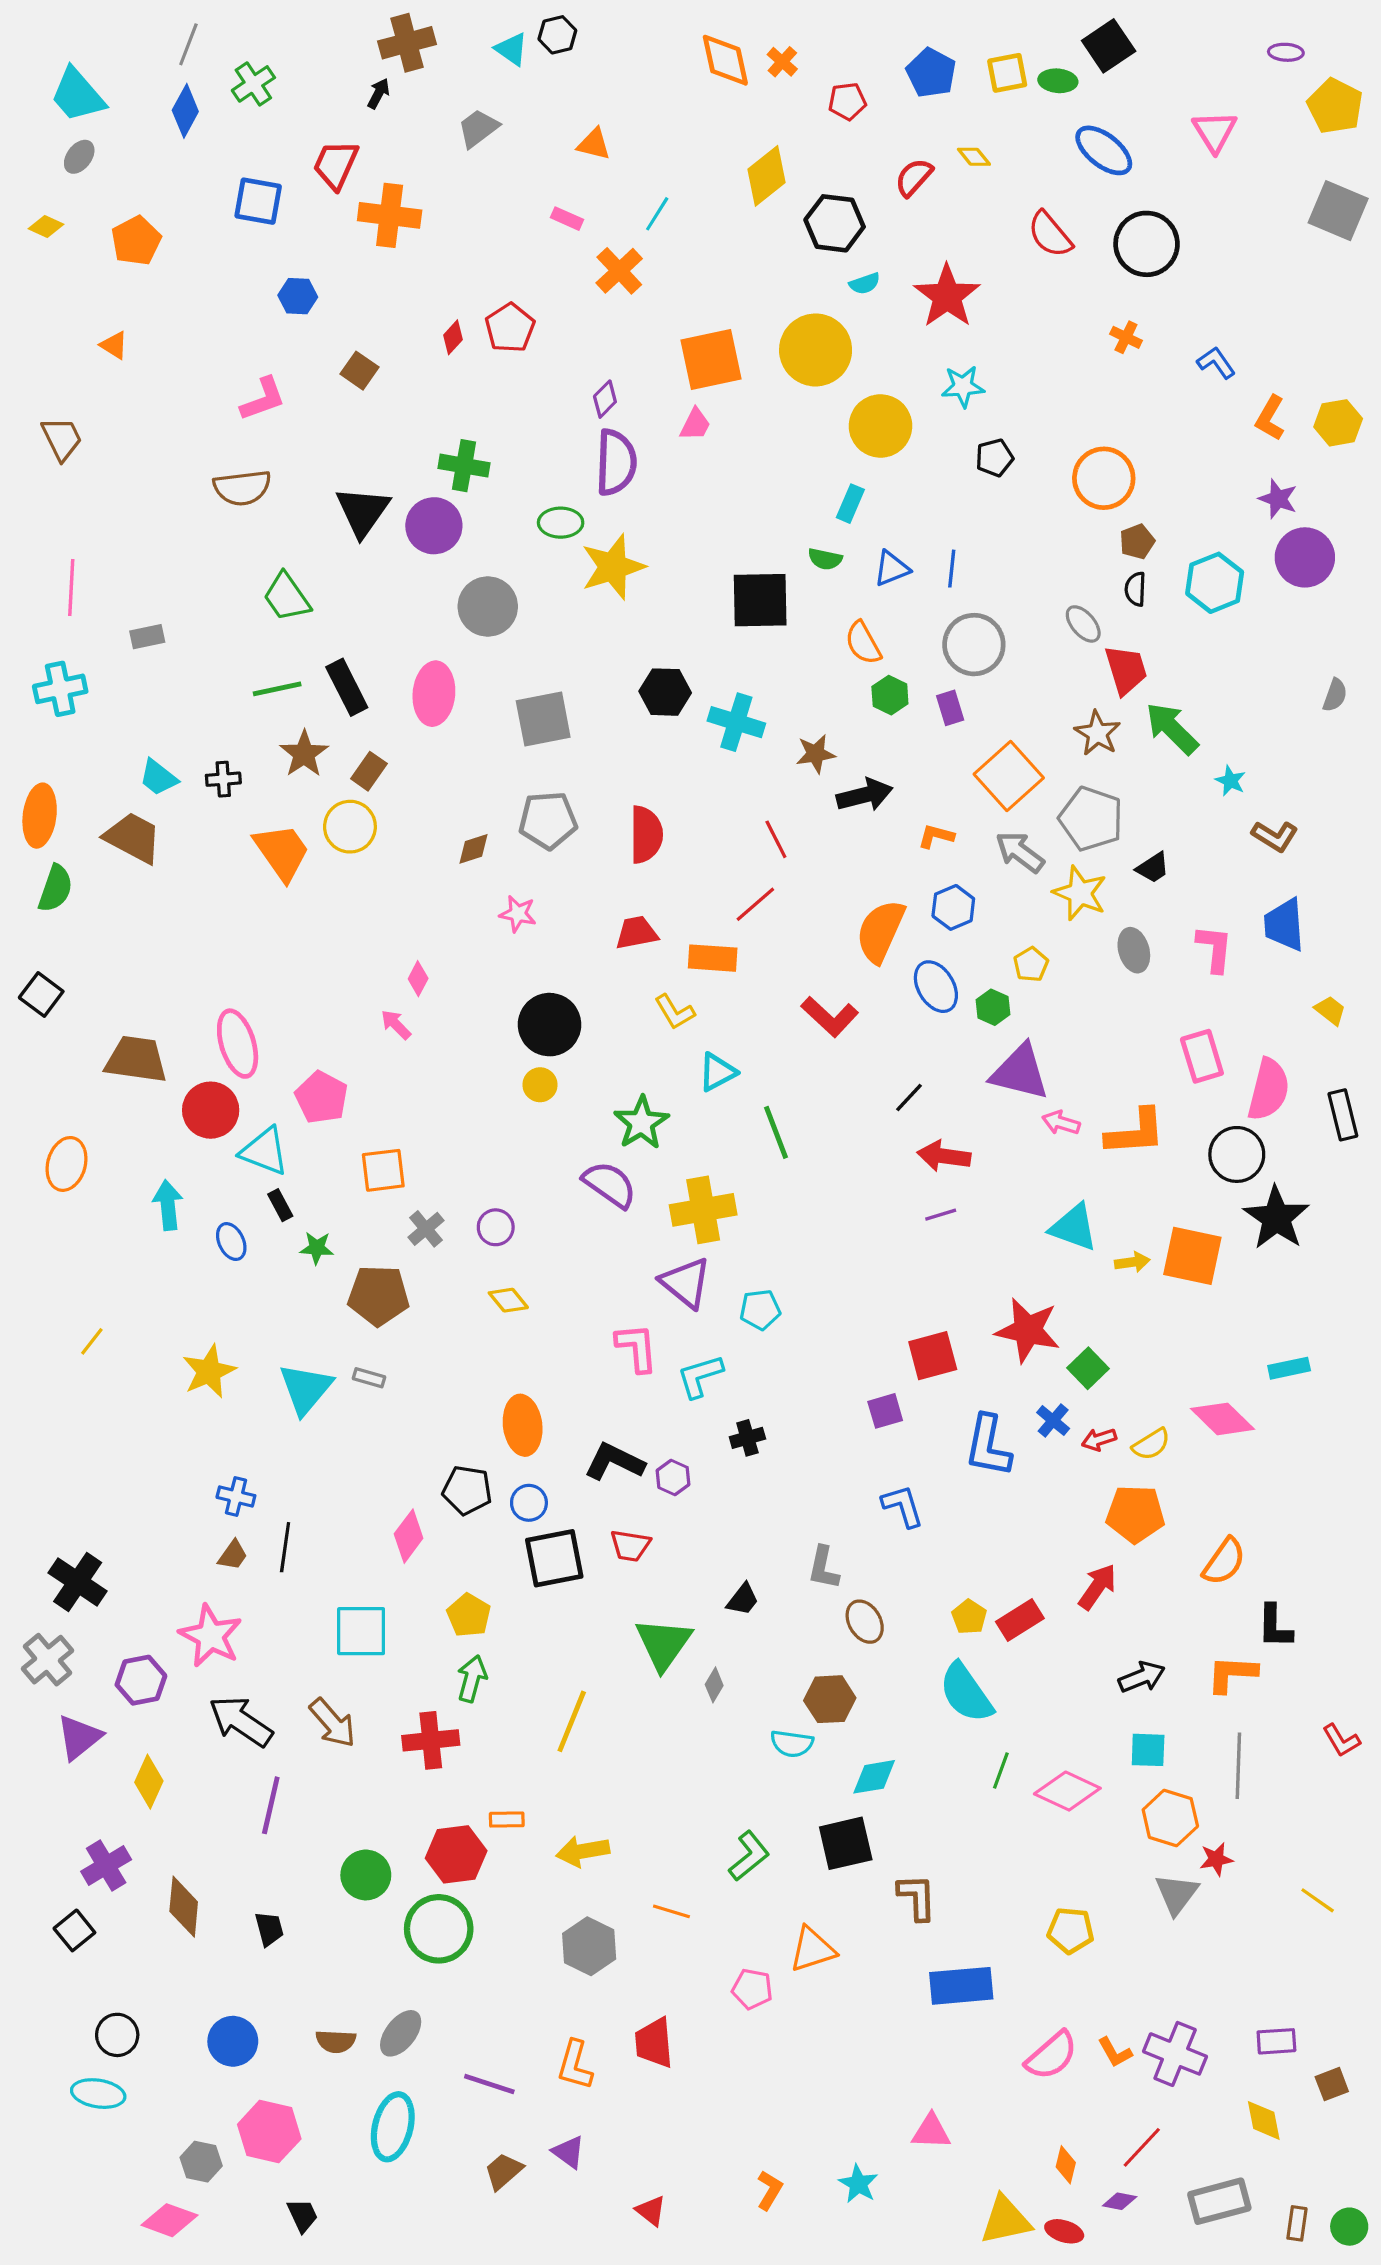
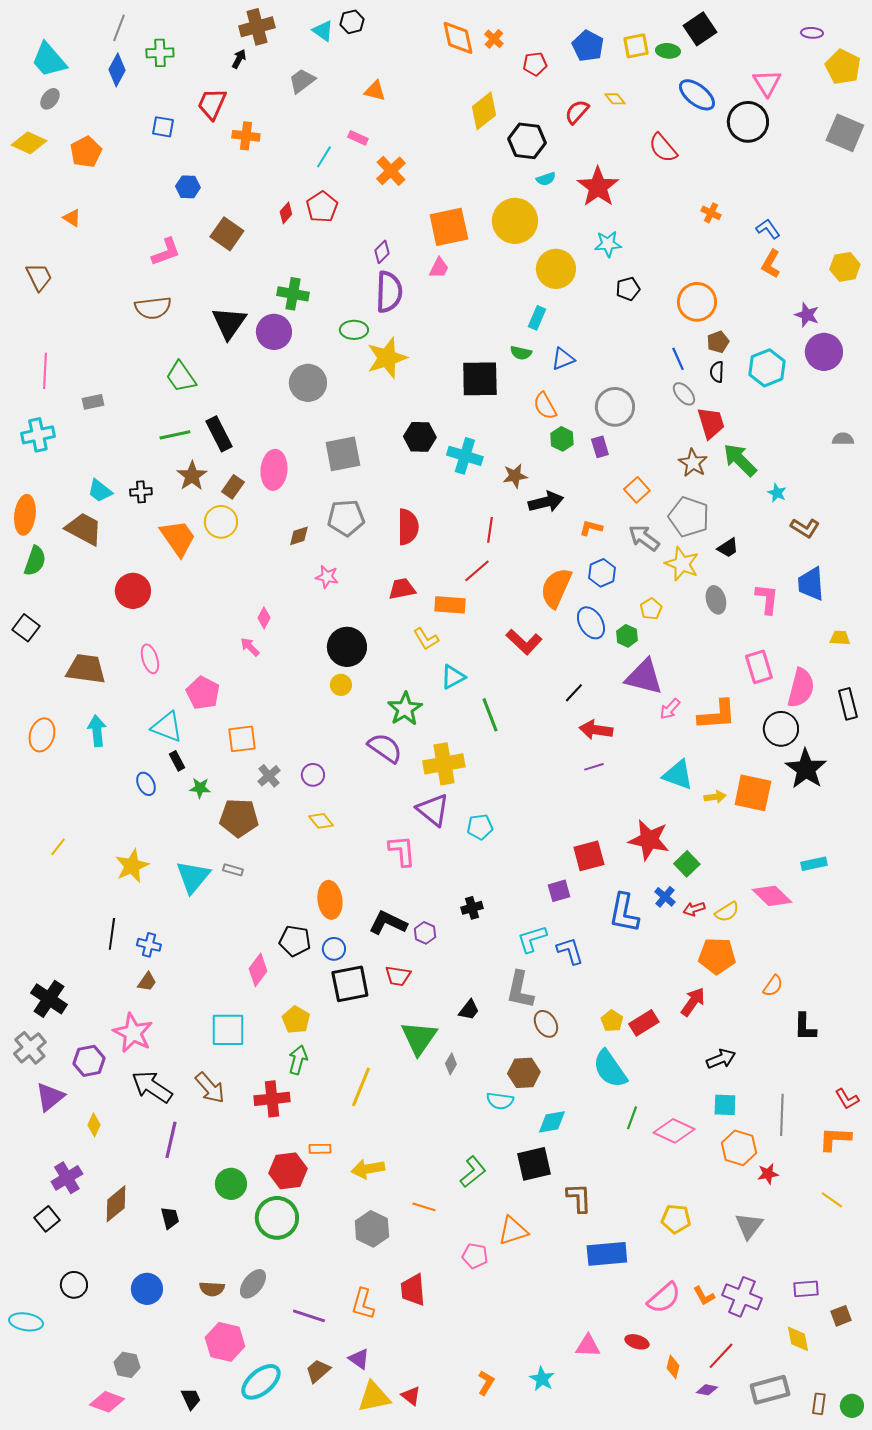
green cross: (253, 84) -> (160, 53), turned 32
blue square: (258, 201) -> (163, 127), size x0.7
cyan line: (657, 214) -> (324, 157), moved
orange cross: (390, 215) -> (246, 136), size x0.7
yellow diamond: (46, 226) -> (29, 143), size x1.6
black circle: (1147, 244) -> (748, 122), moved
brown square: (359, 371) -> (227, 234), size x1.4
orange L-shape: (1270, 418) -> (771, 264), moved
blue line: (952, 569) -> (678, 359), moved, turned -30
pink ellipse: (434, 694) -> (274, 470), moved
gray semicircle: (1335, 695) -> (843, 439), turned -110
orange square: (1009, 776) -> (637, 490), size x0.6
red line: (776, 839) -> (490, 530), turned 35
yellow trapezoid: (1330, 1010) -> (840, 638), turned -35
pink ellipse: (238, 1044) -> (150, 659), size x0.7
red circle: (211, 1110) -> (133, 591), moved
pink arrow: (1061, 1123) -> (670, 709), turned -65
cyan arrow: (168, 1205) -> (97, 731), moved
cyan L-shape: (700, 1376) -> (532, 939), moved
black line: (285, 1547) -> (112, 934), moved
orange semicircle: (1224, 1561) -> (773, 986), size x0.7
gray L-shape: (823, 1568) -> (520, 990), size x1.4
orange L-shape: (1232, 1674) -> (835, 1139), moved
yellow diamond: (149, 1782) -> (94, 1125), size x0.7
gray triangle: (1177, 1894) -> (749, 1226), moved
brown diamond: (184, 1907) -> (116, 1204), turned 45
cyan ellipse: (98, 2094) -> (26, 1322), moved
cyan ellipse: (393, 2127) -> (261, 1382), moved, turned 36
pink hexagon: (269, 2132) -> (225, 1342), moved
yellow triangle: (1006, 2220) -> (374, 1397), moved
red ellipse: (1064, 2231) -> (637, 1342), moved

